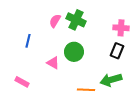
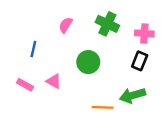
green cross: (76, 20) -> (107, 24), moved
pink triangle: (53, 63) -> (54, 81), moved
pink rectangle: (22, 82) -> (25, 85), moved

